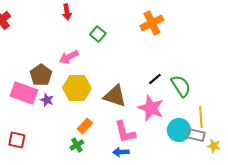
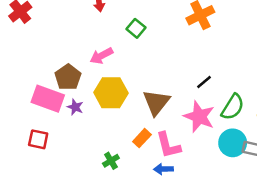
green semicircle: (181, 86) -> (233, 107), moved, turned 65
brown triangle: (115, 96) -> (156, 102), turned 50
orange rectangle: (85, 126) -> (142, 138), moved
red square: (17, 140) -> (38, 139), moved

